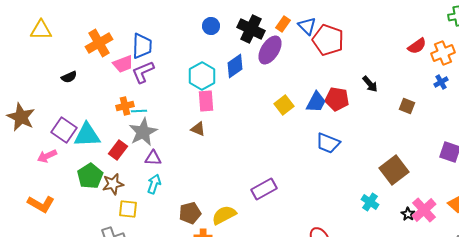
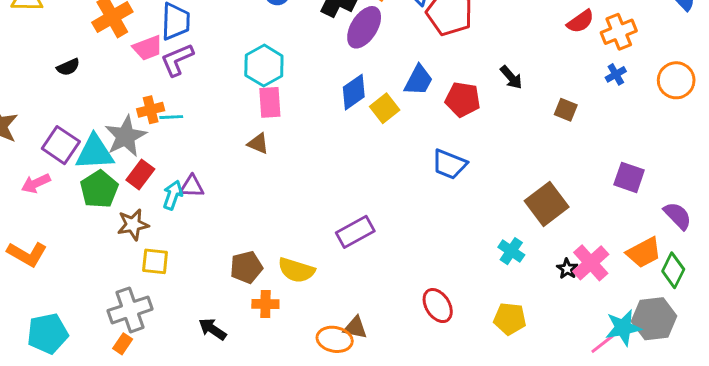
blue diamond: (235, 66) -> (354, 92), moved
blue trapezoid: (316, 102) -> (419, 80), moved
gray star: (143, 132) -> (126, 136), moved
green pentagon: (90, 176) -> (99, 189), moved
cyan arrow: (154, 184) -> (173, 195), moved
yellow semicircle: (224, 215) -> (296, 270), turned -135

